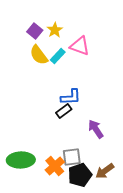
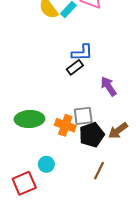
orange cross: (55, 166) -> (65, 125), turned -30

